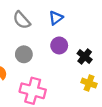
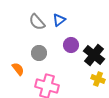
blue triangle: (56, 18) -> (59, 20), moved
black cross: (85, 57) -> (94, 55), size x1.5

